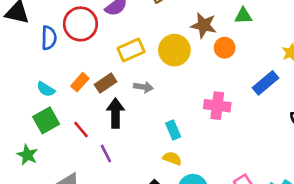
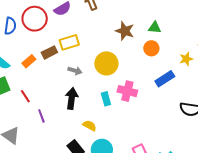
orange circle: (225, 48) -> (151, 48), moved
yellow circle: (174, 50) -> (106, 63), moved
brown rectangle: (106, 83) -> (49, 52), moved
black arrow: (115, 113) -> (72, 98), moved
cyan rectangle: (173, 130) -> (106, 99), moved

